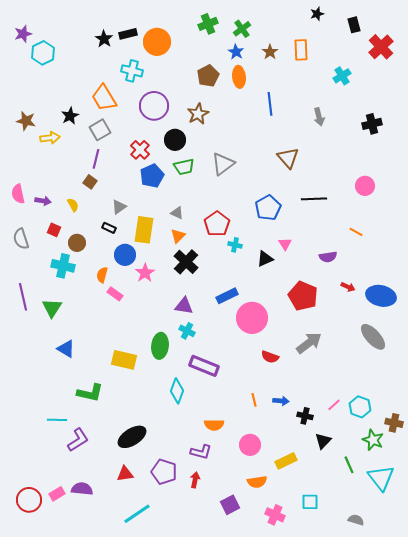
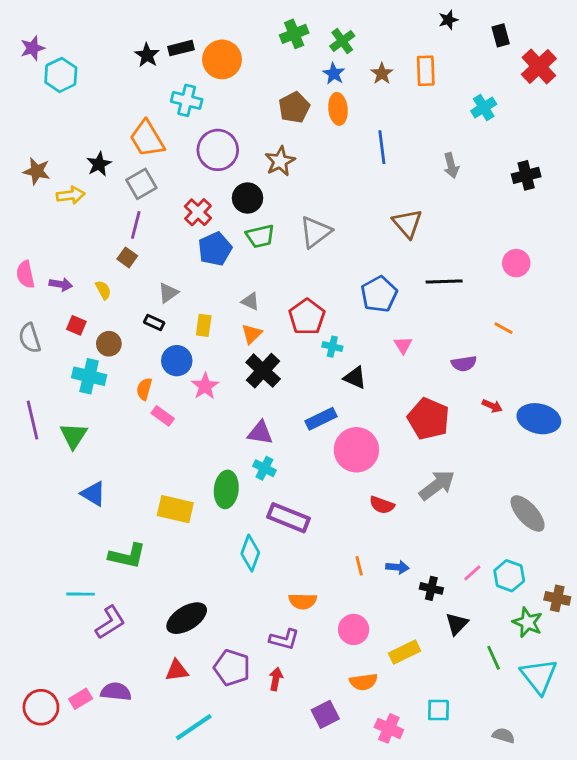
yellow rectangle: (144, 230) -> (204, 325), size x0.6
black triangle: (265, 259) -> (355, 378), moved, turned 48
gray ellipse: (373, 337) -> (528, 513), moved

